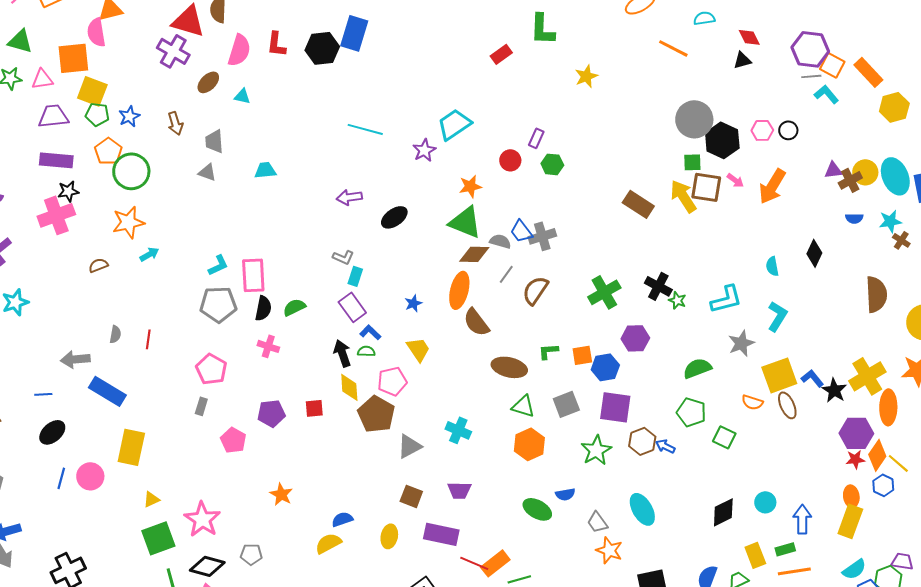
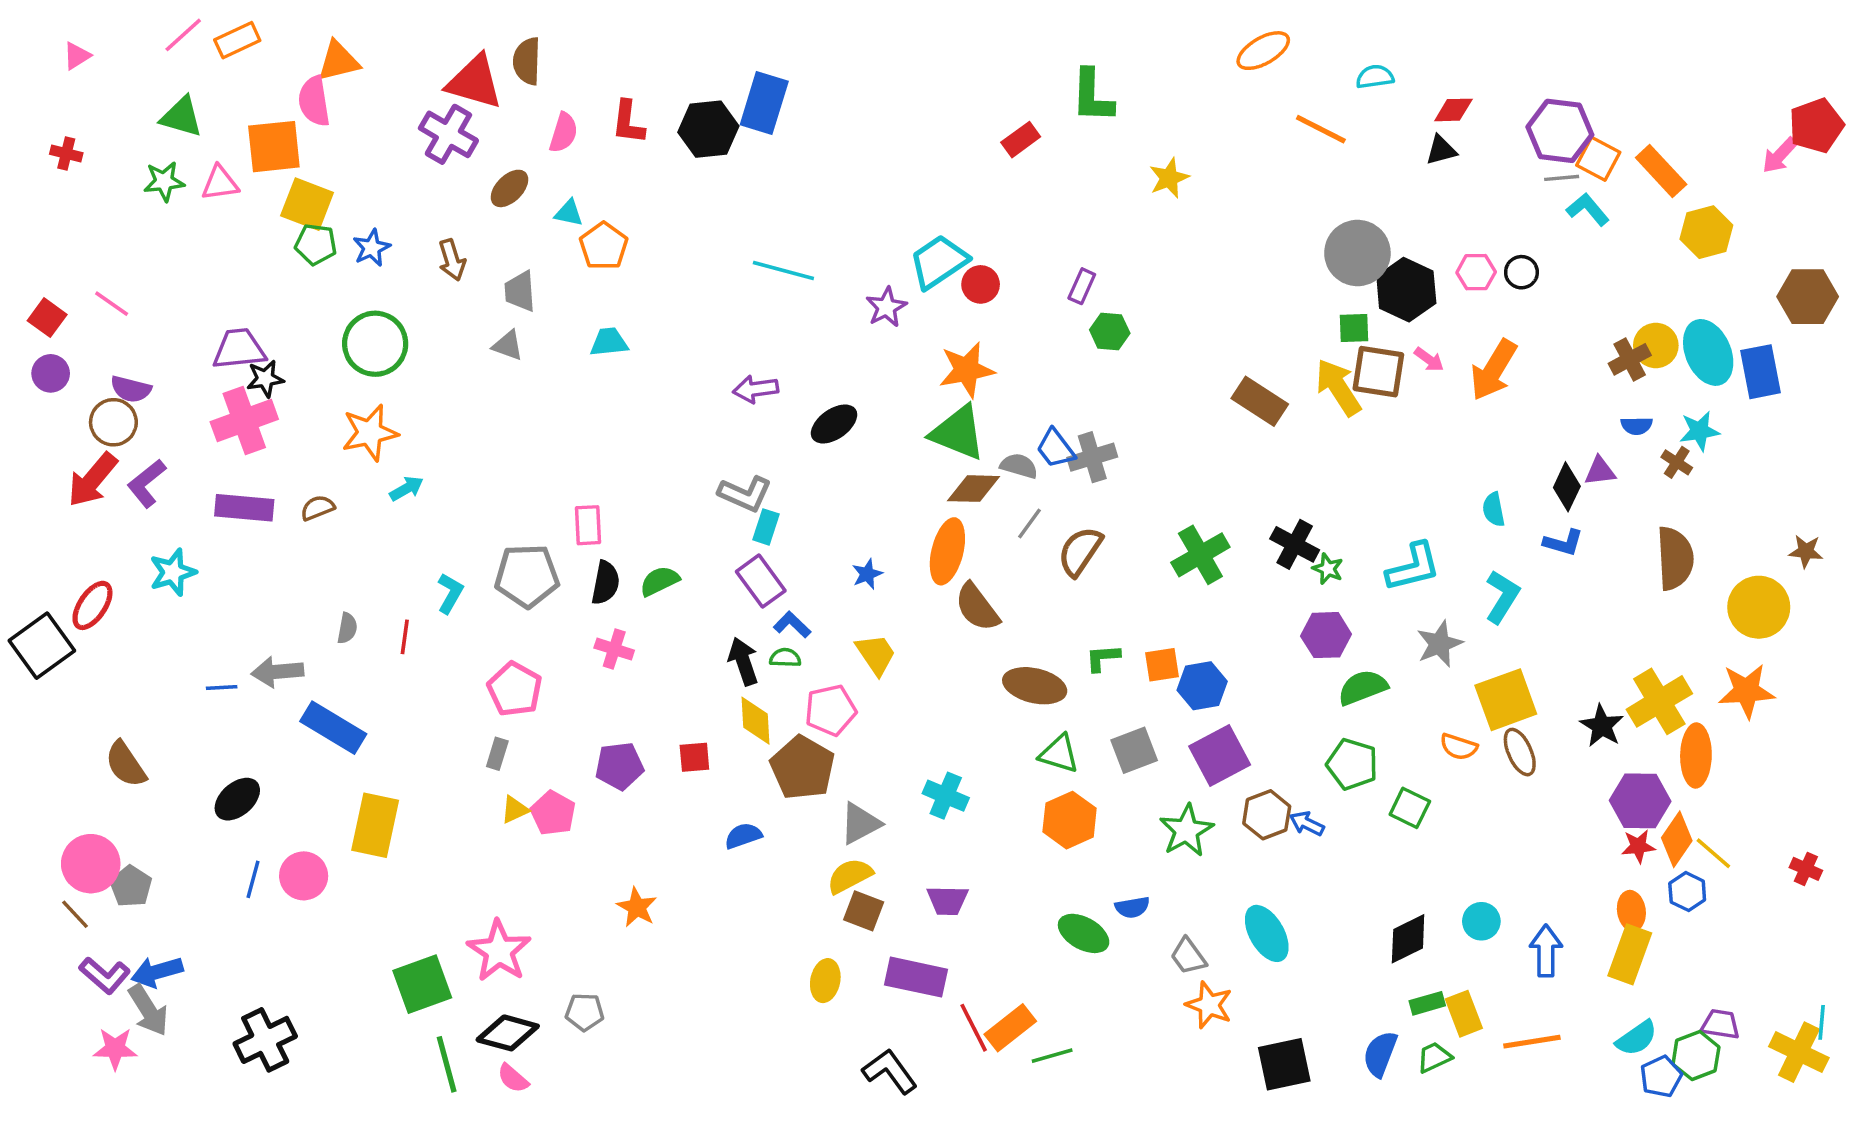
red diamond: (749, 37) -> (1453, 110), turned -65
pink semicircle: (239, 50) -> (564, 133), size x0.7
purple trapezoid: (53, 116) -> (239, 349), moved
orange pentagon: (108, 151) -> (604, 246), moved
purple rectangle: (56, 160) -> (244, 508), moved
red circle: (510, 160) -> (981, 284), moved
purple triangle: (833, 170) -> (1600, 471), moved
orange star: (470, 186) -> (967, 370), size x1.4
brown cross: (901, 240) -> (1677, 462), moved
gray L-shape: (343, 257) -> (745, 494), size x1.4
cyan L-shape: (218, 265) -> (450, 593), moved, turned -35
pink rectangle: (253, 275) -> (588, 525), size x0.7
purple hexagon: (635, 338) -> (1326, 635), moved
blue L-shape: (812, 378) -> (1563, 543), moved, turned 145
blue line: (43, 394) -> (222, 687), moved
purple square: (615, 407) -> (1220, 755), turned -36
yellow triangle: (151, 499) -> (515, 810), moved
blue semicircle: (342, 519) -> (743, 836), moved
yellow semicircle: (328, 543) -> (850, 876), moved
green rectangle: (785, 549) -> (1427, 1003), moved
red line: (474, 563) -> (974, 1028), turned 40

